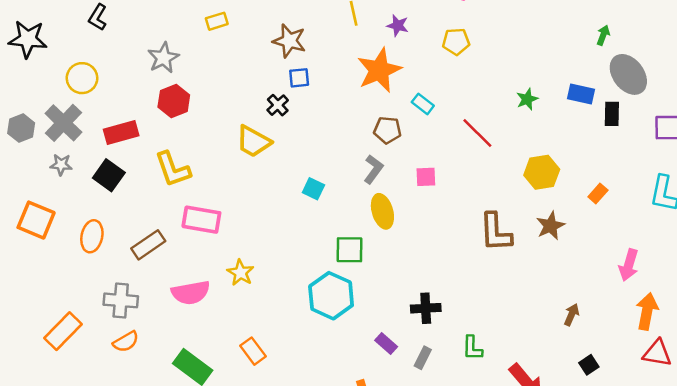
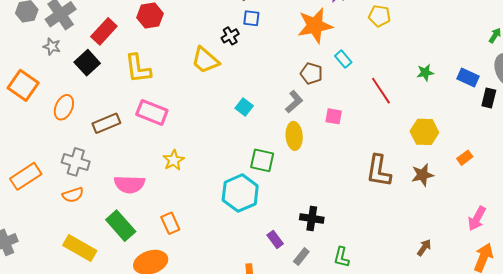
red rectangle: (121, 132) -> (104, 31), turned -44
pink semicircle: (191, 293) -> (129, 184), moved

